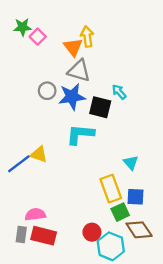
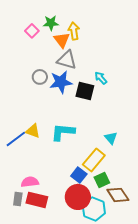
green star: (22, 27) -> (51, 23), moved
cyan L-shape: (80, 134) -> (63, 132), moved
yellow rectangle: (111, 189) -> (94, 160), turned 60
blue square: (136, 197) -> (79, 175), moved, turned 35
red circle: (92, 232) -> (78, 197), size x1.6

